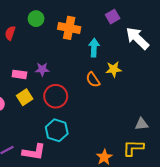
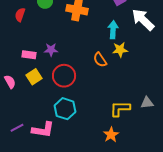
cyan arrow: (94, 48) -> (113, 30), moved
yellow L-shape: (133, 148) -> (120, 109), moved

